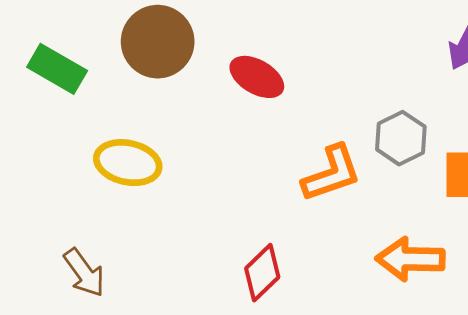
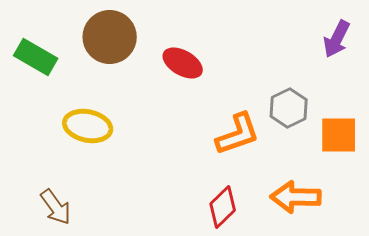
red diamond: (262, 273) -> (223, 207), moved

